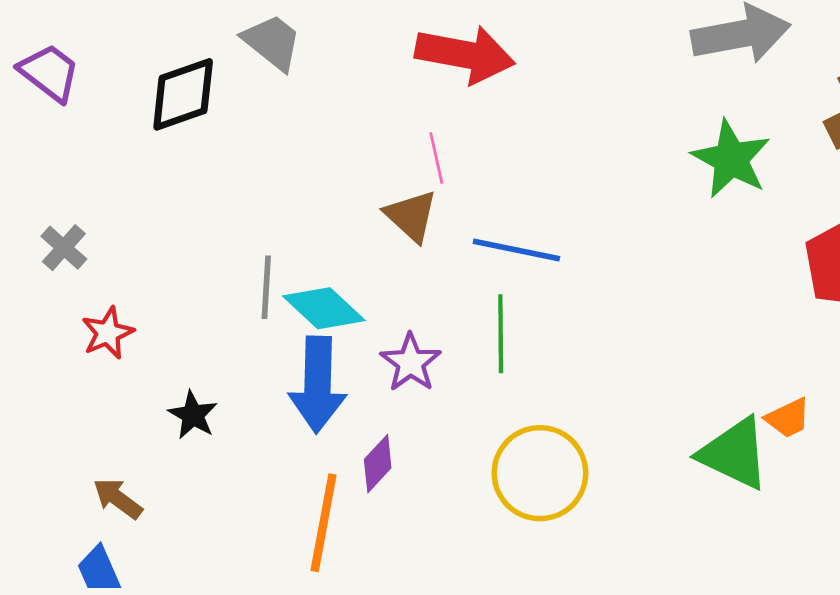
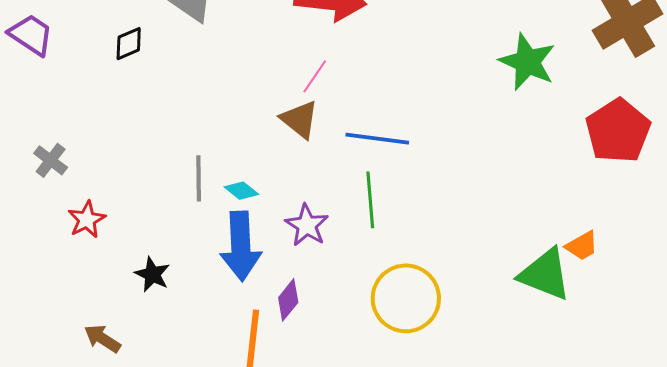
black diamond: (183, 94) -> (129, 44), size x0.6
pink line: (436, 158) -> (315, 76), turned 51
cyan diamond: (324, 308) -> (241, 191), size x0.6

